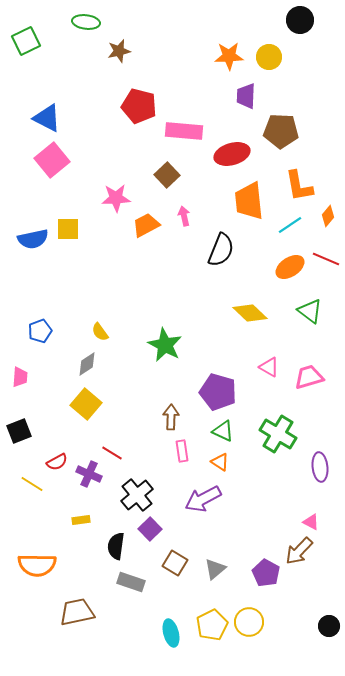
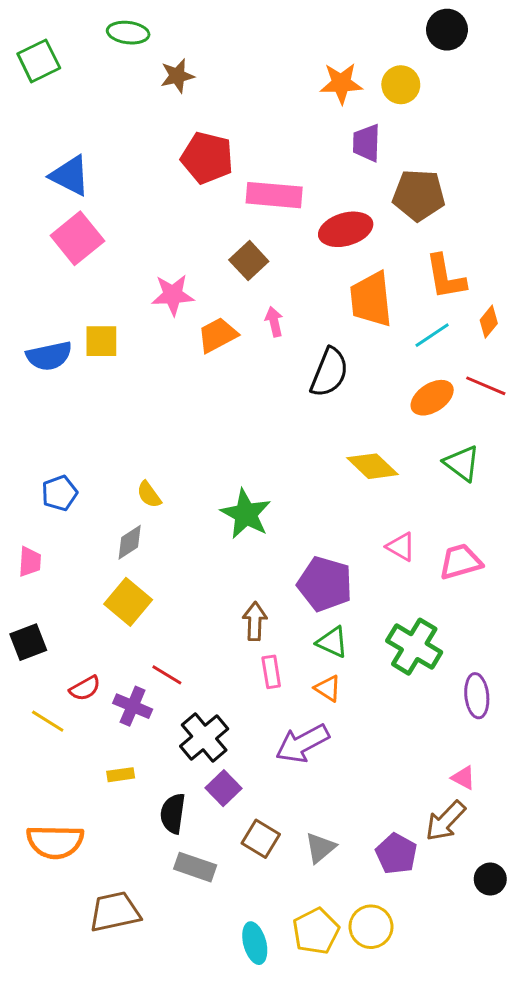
black circle: (329, 626) -> (490, 879), moved

